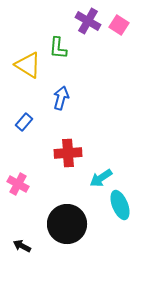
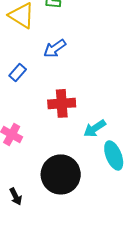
blue arrow: (61, 98) -> (55, 48), turned -140
black arrow: (22, 246) -> (16, 196), turned -144

